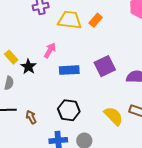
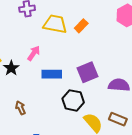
black hexagon: (69, 110) -> (73, 100), moved
brown arrow: (31, 117) -> (21, 108), moved

